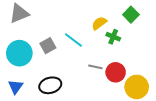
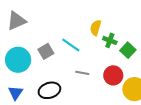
green square: (131, 15) -> (128, 50), moved
yellow semicircle: (99, 23) -> (96, 28), turned -35
gray line: (95, 67) -> (82, 73), moved

